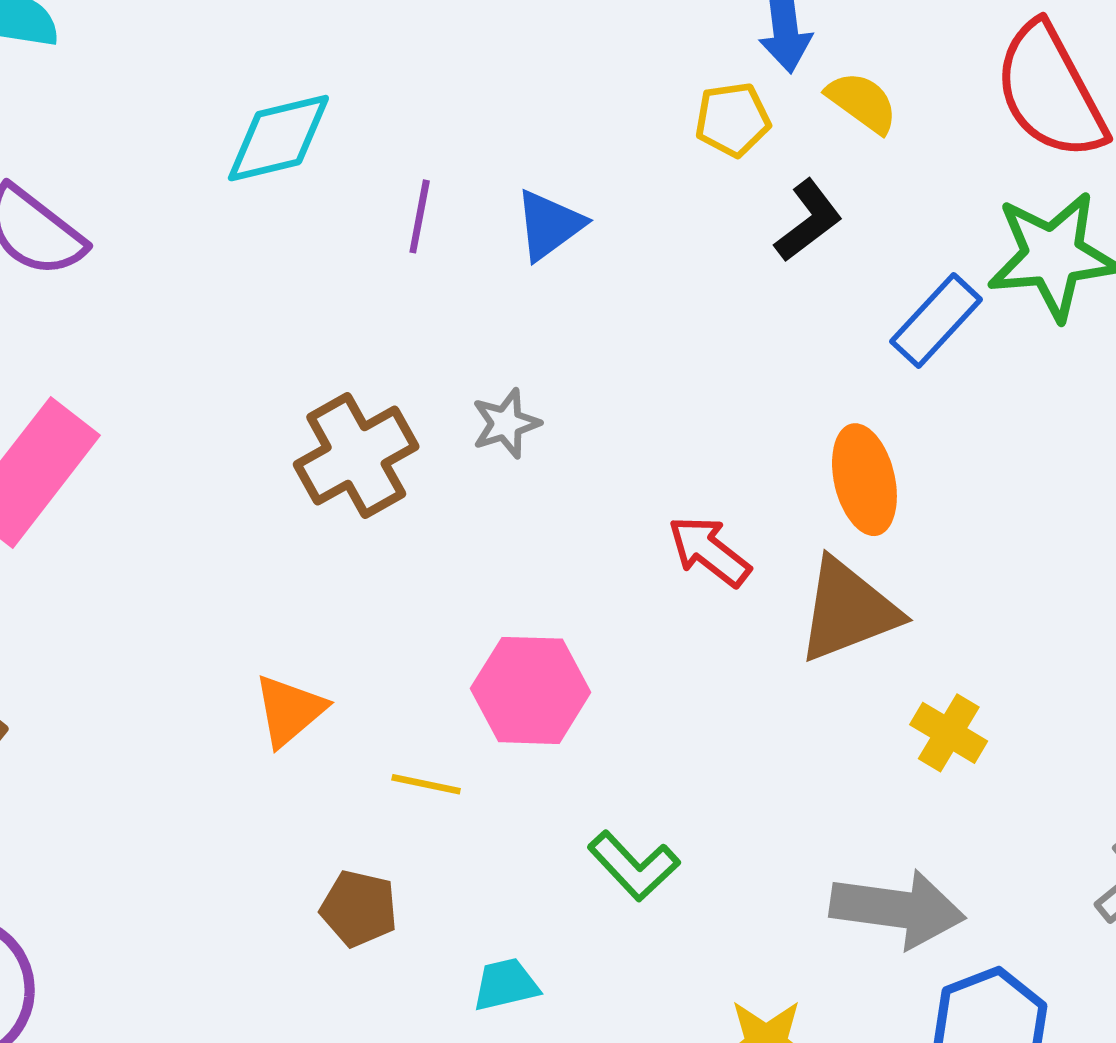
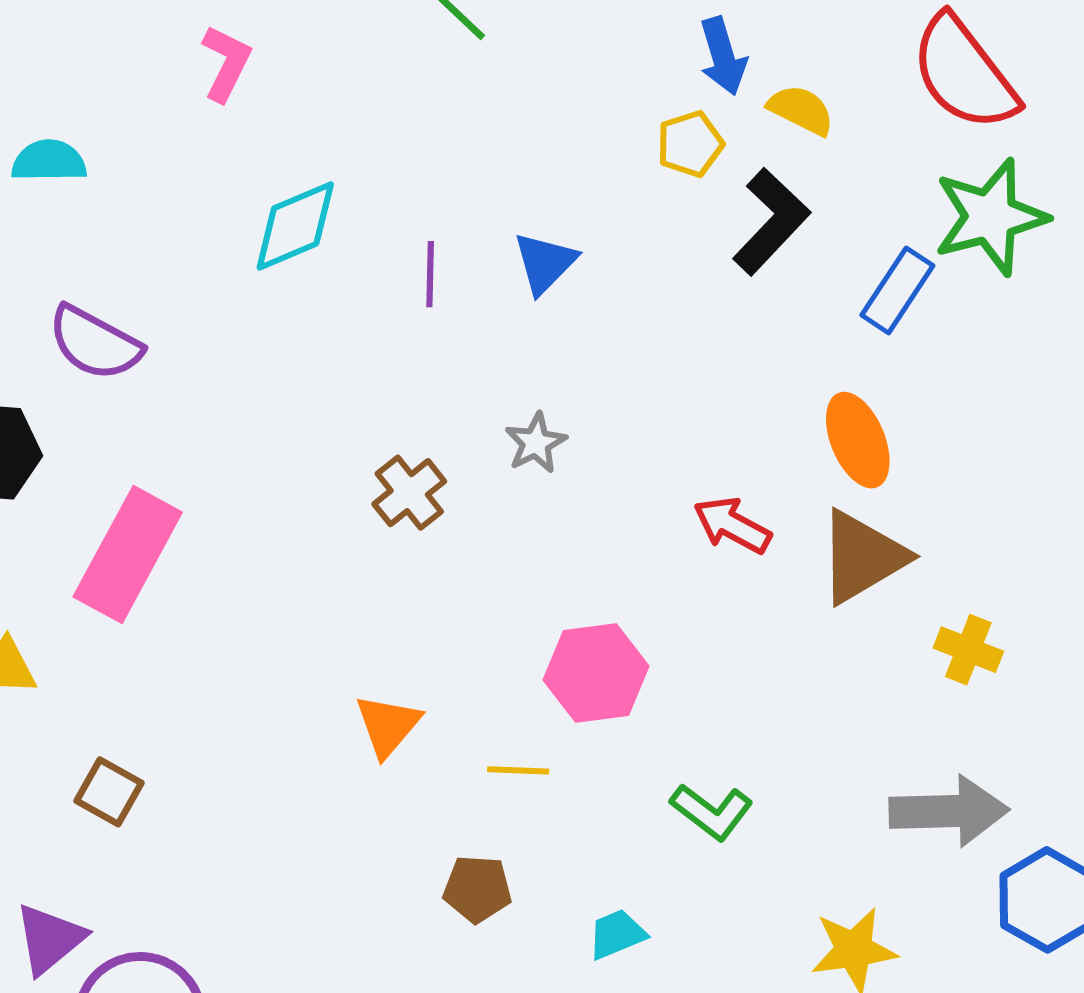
black L-shape: (808, 221) -> (771, 221), size x1.4
brown cross: (356, 455) -> (409, 493), size x0.7

